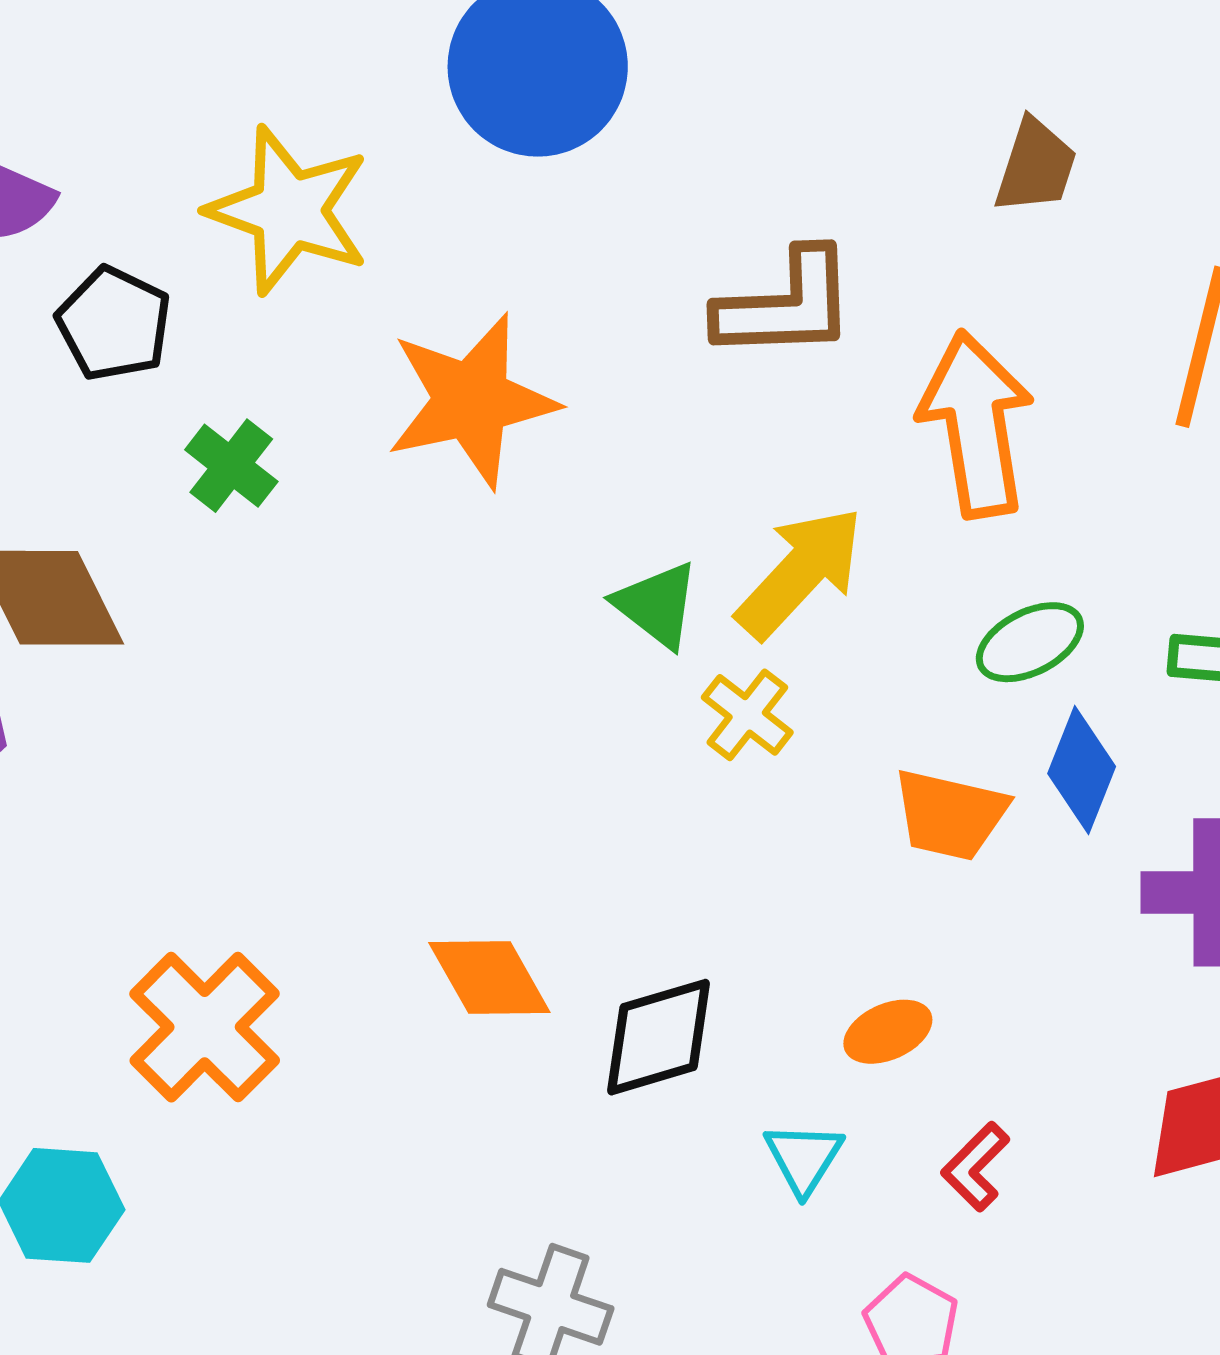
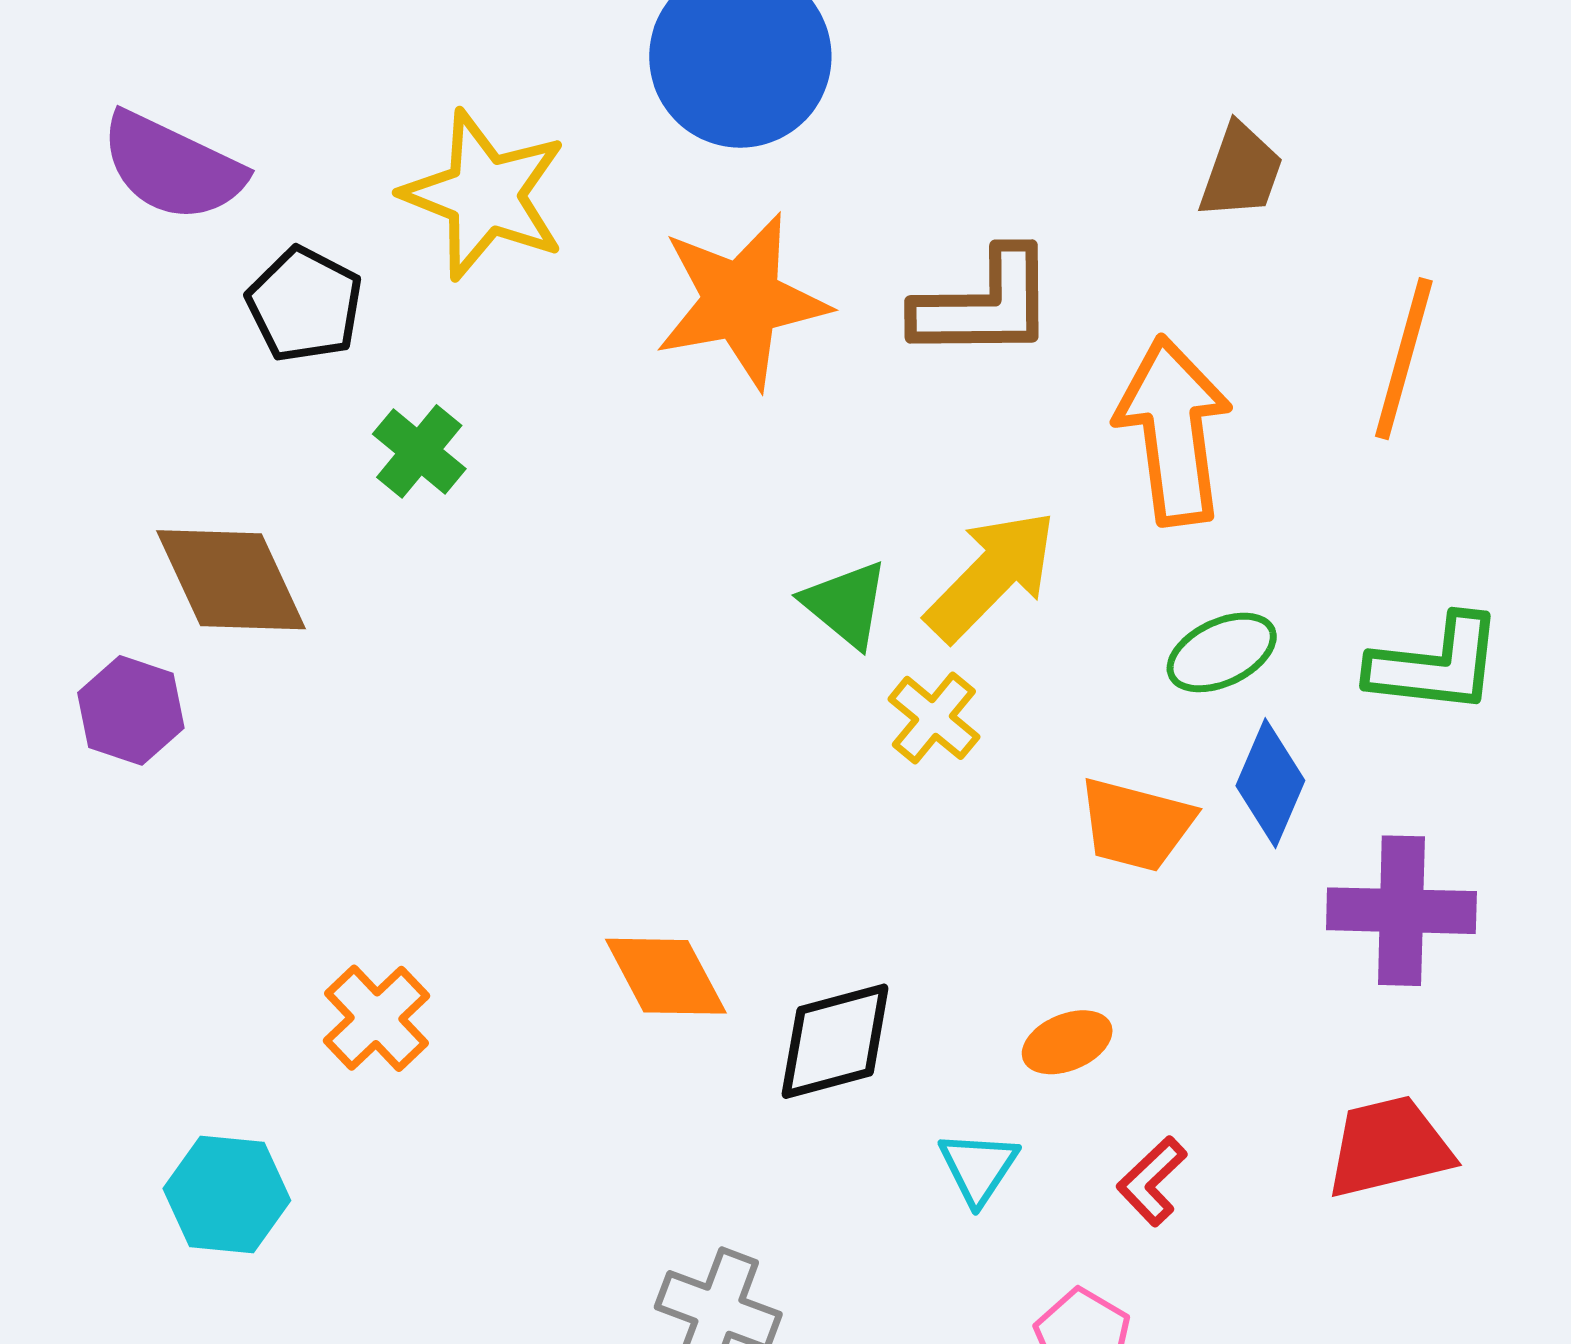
orange star: (472, 401) -> (742, 301), moved
orange cross: (205, 1027) -> (376, 1018), size x0.7

